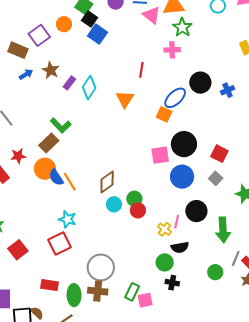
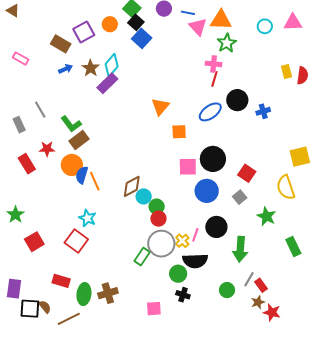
red line: (141, 70) -> (214, 79), moved
purple rectangle: (69, 83) -> (107, 83), size x1.5
cyan diamond: (89, 88) -> (112, 65), moved
orange square: (164, 114) -> (179, 132), moved, turned -35
green L-shape: (61, 125) -> (71, 124), moved
blue semicircle: (56, 177) -> (82, 175), turned 42
cyan circle: (114, 204) -> (144, 196), moved
red square: (59, 243) -> (76, 241), turned -35
black semicircle: (180, 247) -> (195, 261), size x1.4
gray circle: (101, 267) -> (161, 244), moved
brown cross: (98, 291) -> (108, 293), turned -30
green rectangle: (132, 292) -> (142, 256), moved

